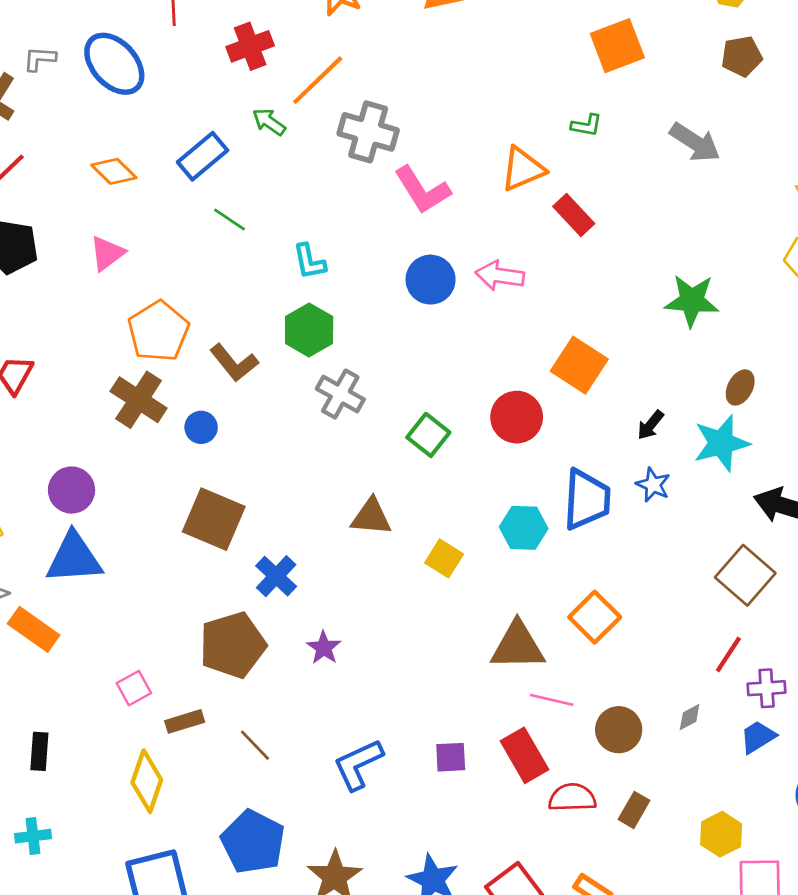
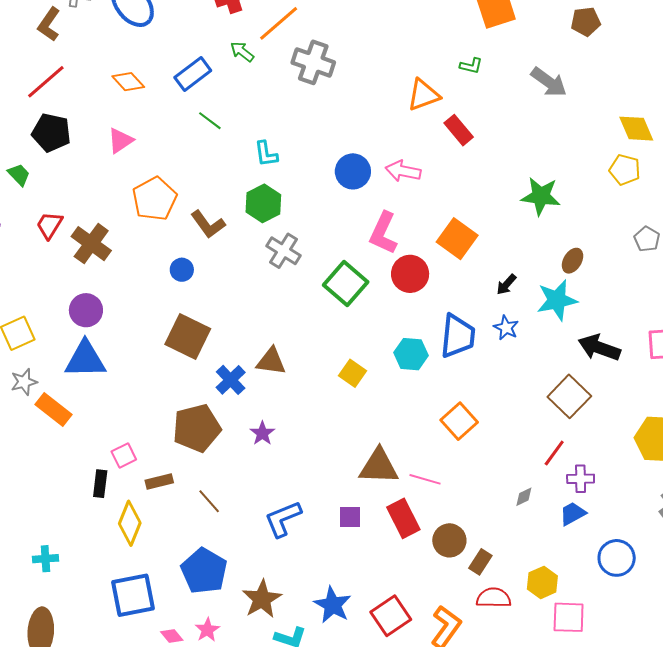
pink L-shape: (422, 190) -> (383, 233), moved, turned 54
brown cross: (139, 400) -> (91, 244), moved
green square: (428, 435) -> (346, 283), size x1.4
brown triangle: (371, 517) -> (271, 361), moved
brown triangle: (518, 646) -> (379, 466), moved
brown circle: (619, 730) -> (449, 540), moved
black rectangle: (39, 751) -> (100, 484), moved
red semicircle: (572, 798) -> (494, 598), moved

